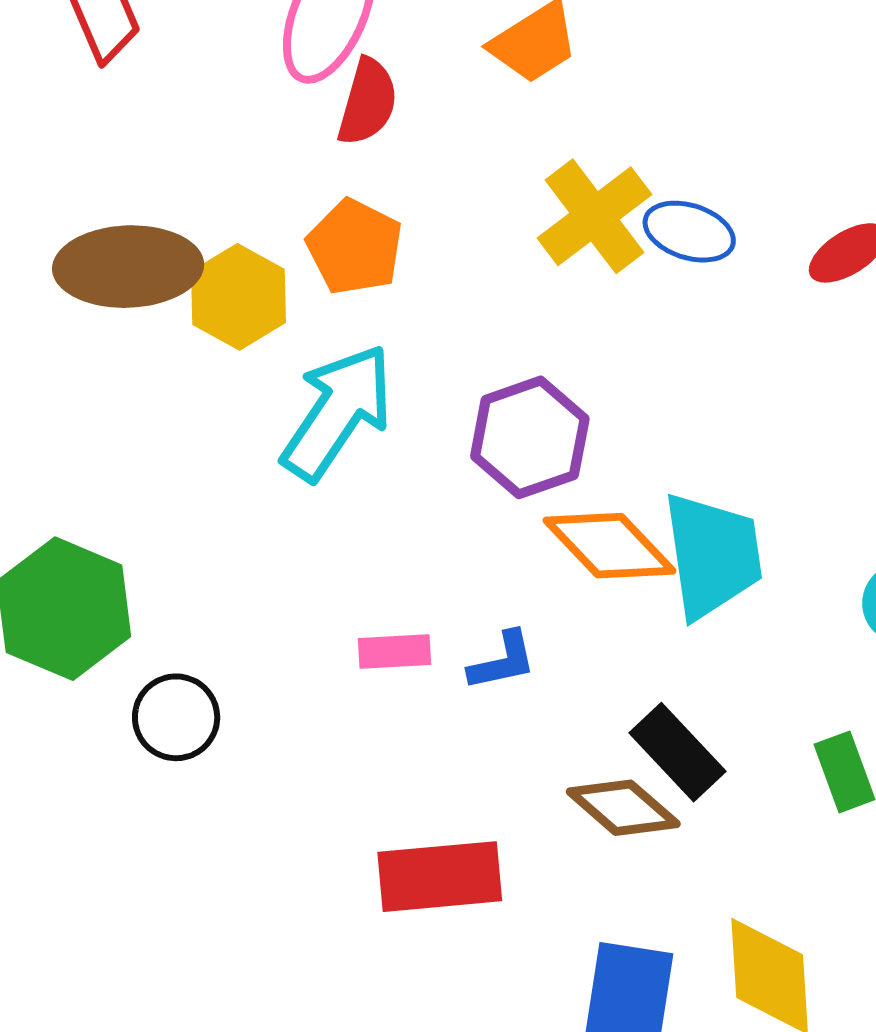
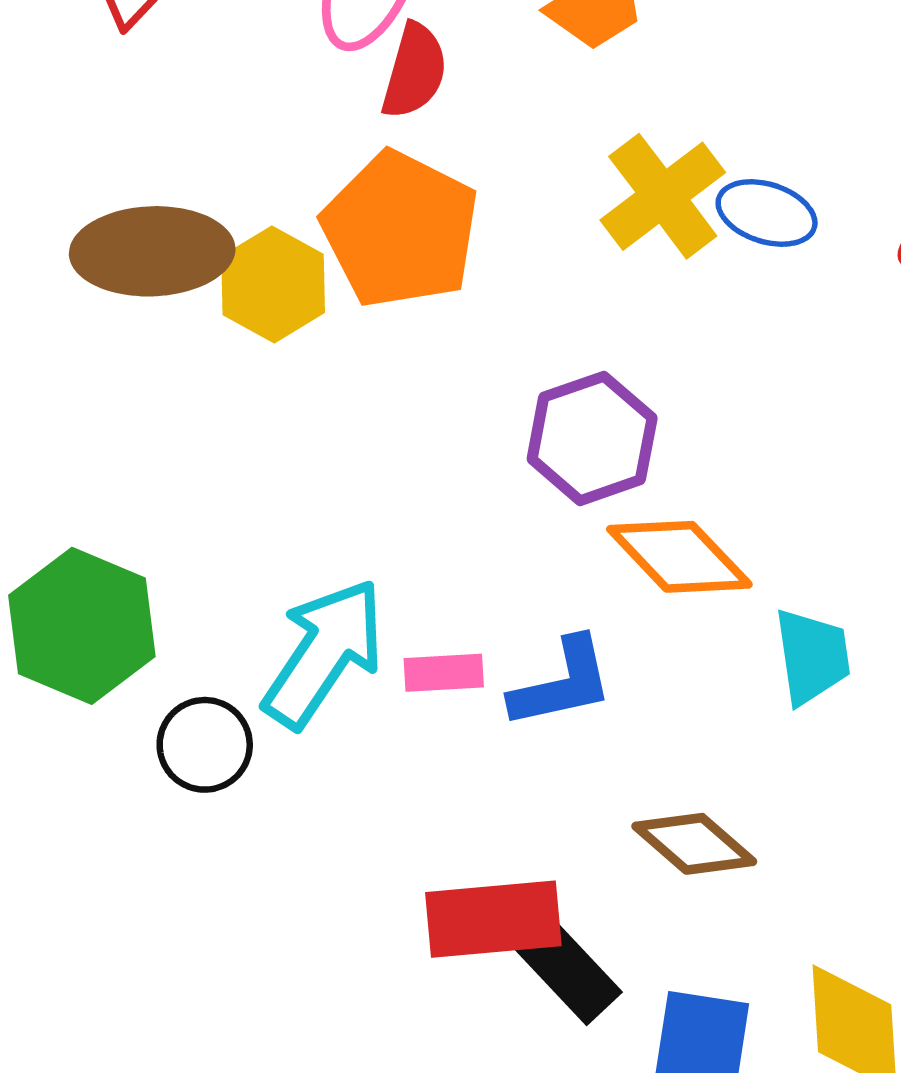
orange pentagon: (355, 247) -> (400, 230), size x1.5
cyan arrow: (337, 412) -> (324, 653), moved
cyan trapezoid: (712, 555) -> (812, 656), moved, size x0.7
blue L-shape: (502, 661) -> (562, 683), size x1.4
black rectangle: (677, 752) -> (569, 971), moved

